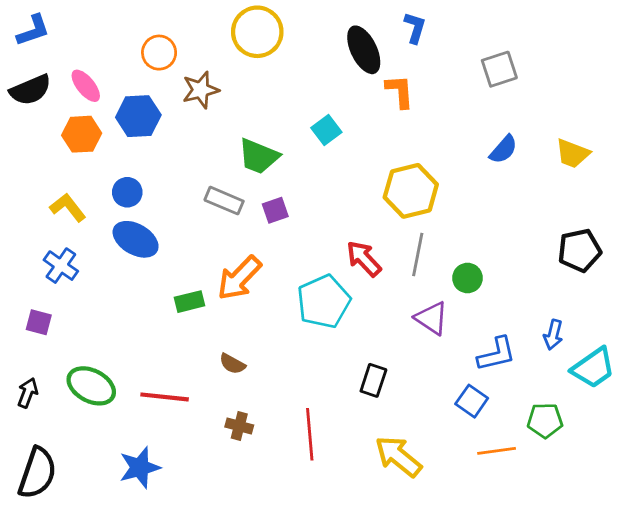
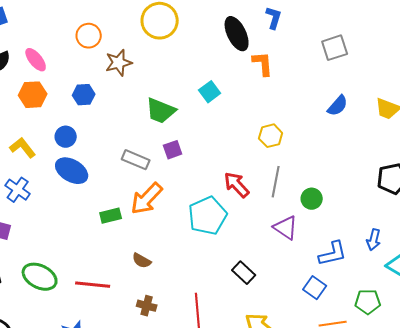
blue hexagon: (138, 116) -> (84, 95), moved, size x0.7
yellow hexagon: (411, 191) -> (271, 136), size x0.6
gray rectangle: (224, 201) -> (136, 160), moved
black rectangle: (373, 380) -> (244, 273), turned -65

